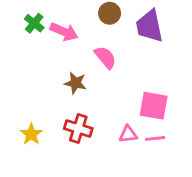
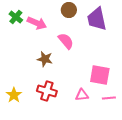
pink line: (155, 138) -> (109, 98), moved

